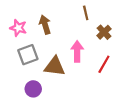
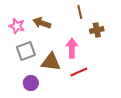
brown arrow: (45, 25) -> (42, 23), turned -54
brown cross: (104, 32) -> (97, 30), turned 32
red line: (104, 64) -> (79, 72), moved, turned 36

